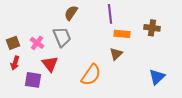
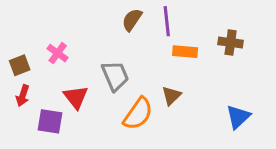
brown semicircle: (71, 13) -> (132, 20), moved
gray trapezoid: (62, 37) -> (115, 76), moved
pink cross: (37, 43) -> (58, 53), moved
brown triangle: (116, 54) -> (171, 96), moved

